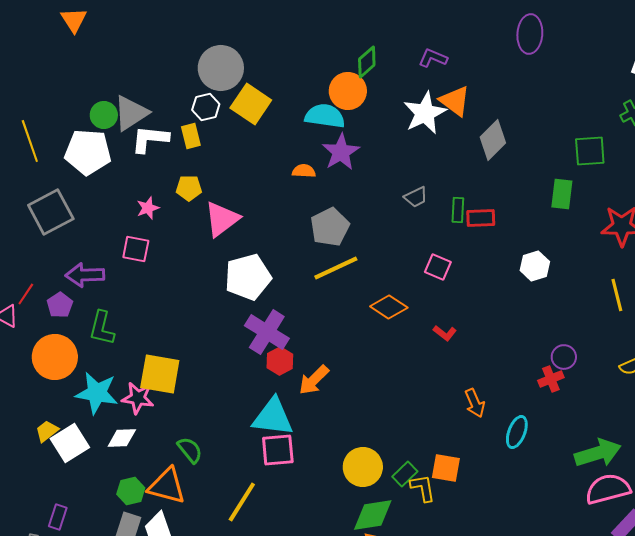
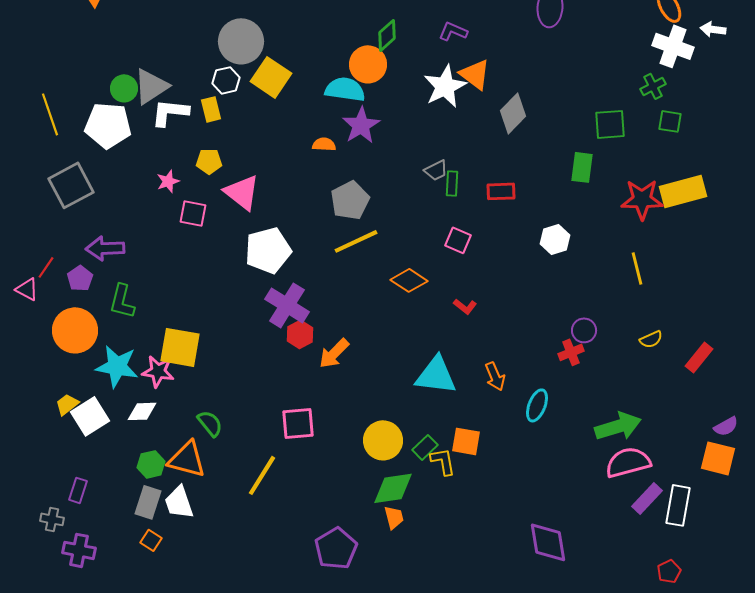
green rectangle: (458, 210) -> (452, 183), moved
pink triangle: (222, 219) -> (242, 192), turned -45
pink square: (136, 249) -> (193, 213), moved
cyan triangle: (273, 417) -> (436, 375), moved

